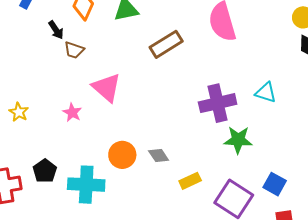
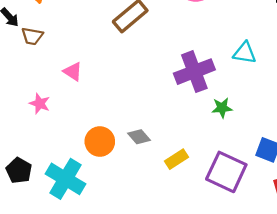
pink triangle: (107, 88) -> (73, 72), size x0.6
green star: (238, 140) -> (222, 108), size x0.7
cyan cross: (86, 185) -> (65, 179), turned 36

